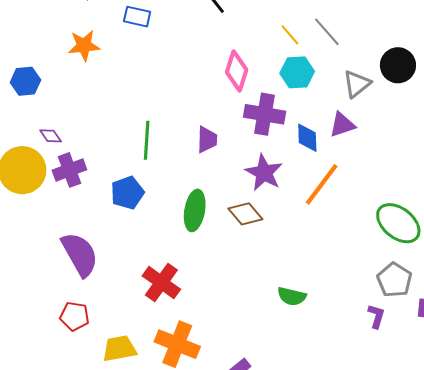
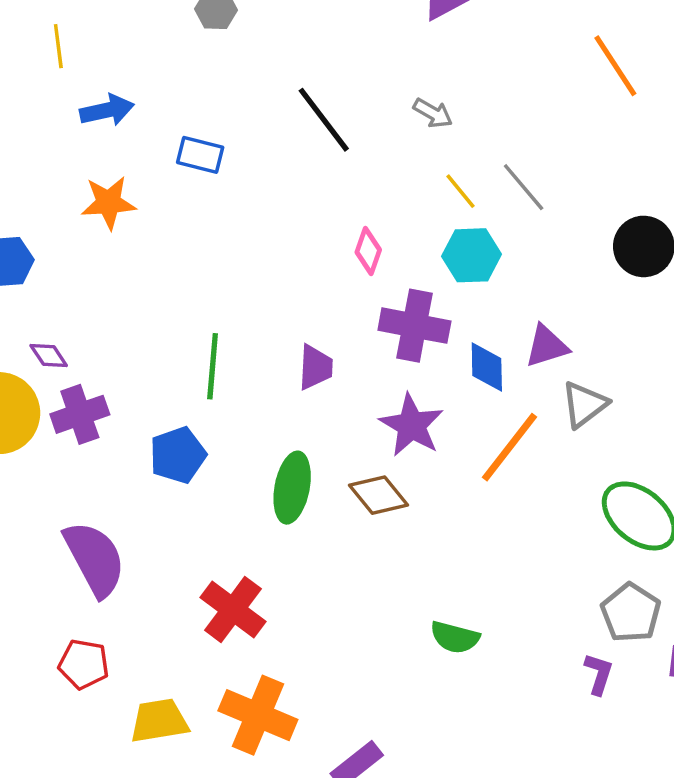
pink diamond: (237, 71) -> (368, 251), size x0.7
gray triangle: (357, 84) -> (584, 404), moved

